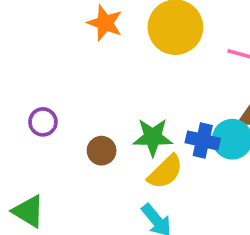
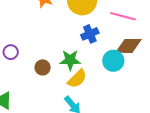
blue cross: (203, 141) -> (90, 34), moved, turned -36

